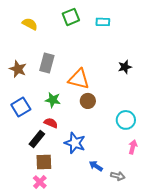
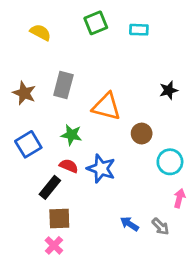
brown circle: (88, 101) -> (142, 134), moved
blue star: (75, 143) -> (101, 169), moved
gray arrow: (118, 176) -> (160, 227), moved, turned 32

